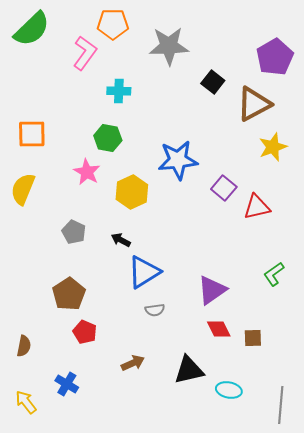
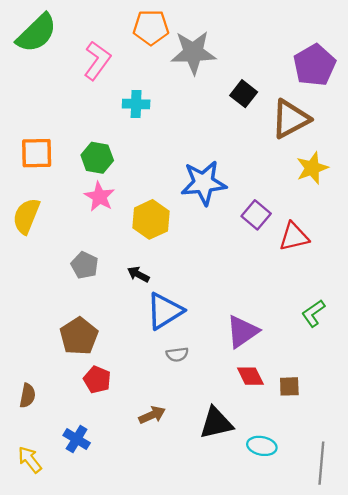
orange pentagon: (113, 24) -> (151, 27), moved
green hexagon: (108, 138) -> (97, 158), moved

